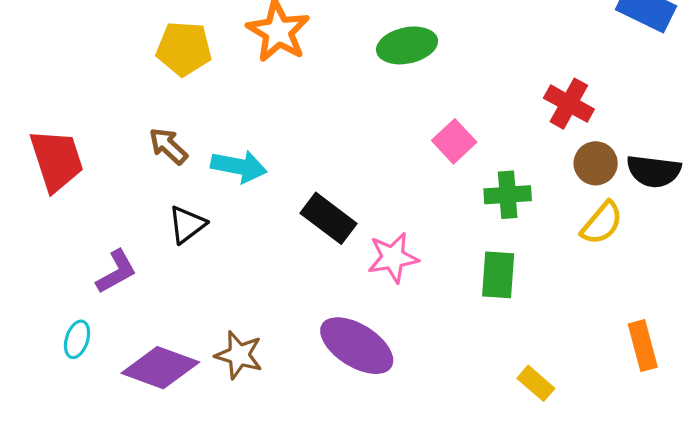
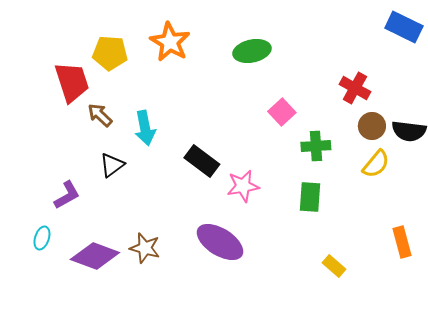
red trapezoid: (57, 160) -> (72, 82), moved
cyan arrow: (239, 166) -> (145, 128), turned 68

